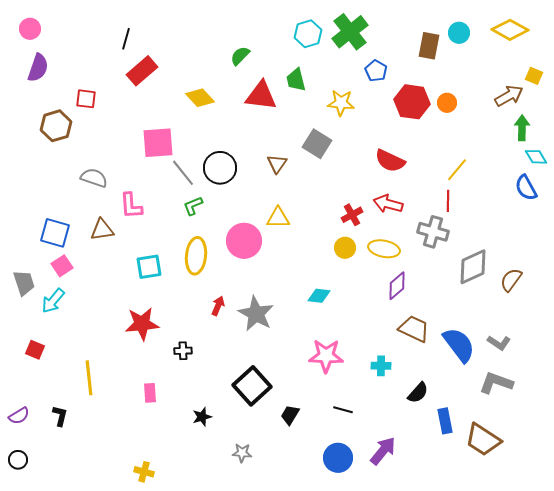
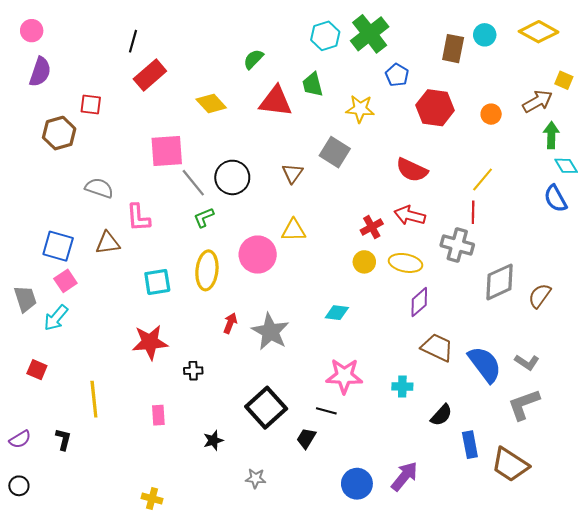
orange circle: (447, 103) -> (491, 114), moved
gray L-shape: (496, 383) -> (524, 404), turned -40
black line: (343, 410) -> (326, 411), moved

